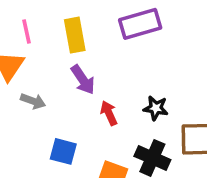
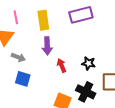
purple arrow: (83, 80) -> (47, 46), turned 30
blue square: (63, 151) -> (23, 79), moved

